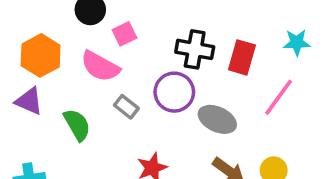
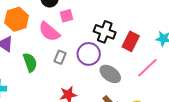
gray rectangle: (126, 107) -> (60, 57), turned 64

